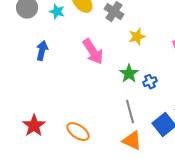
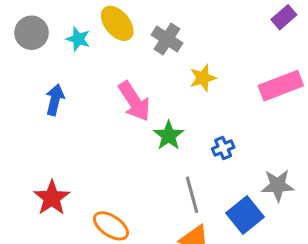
green star: (129, 74) -> (169, 136), moved
red star: (34, 126) -> (52, 198), moved

